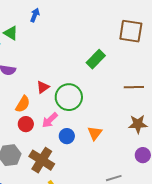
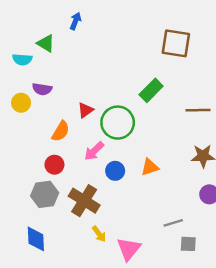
brown square: (131, 31) -> (176, 43), moved
green rectangle: (96, 59) -> (151, 90), moved
red circle: (26, 124) -> (54, 165), moved
orange triangle: (95, 133) -> (150, 167), turned 35

